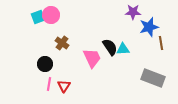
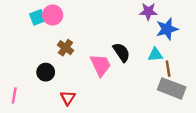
brown line: (161, 43) -> (168, 69), moved
cyan triangle: (123, 49) -> (155, 55), moved
pink line: (49, 84) -> (14, 95), moved

